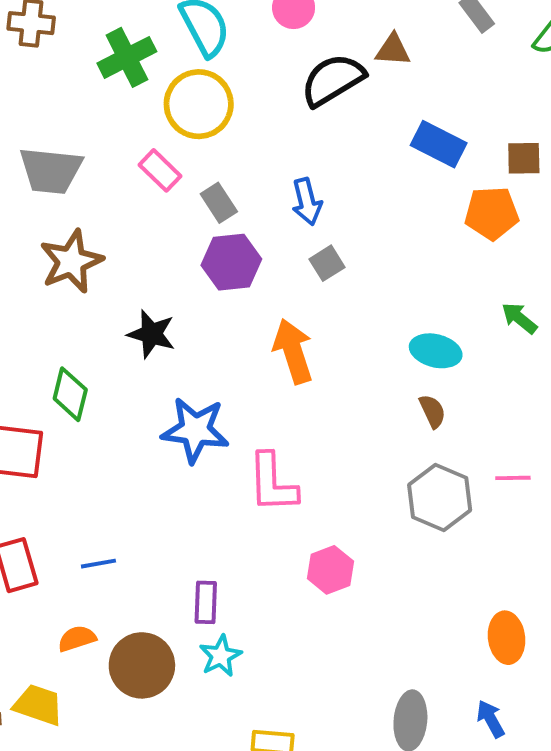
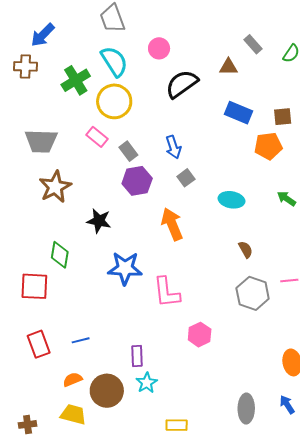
brown triangle: (393, 50) -> (228, 67), moved
cyan ellipse: (436, 351) -> (231, 200), moved
yellow trapezoid: (38, 705) -> (73, 414), moved

